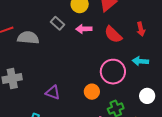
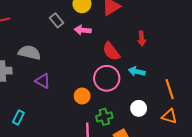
red semicircle: (113, 34) -> (111, 51), moved
gray semicircle: (28, 38) -> (29, 53), moved
purple triangle: (53, 93) -> (43, 81), moved

